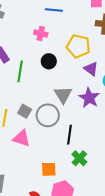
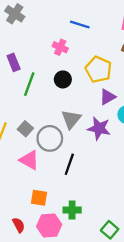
purple triangle: (91, 69) -> (108, 97), turned 42
purple star: (89, 98) -> (99, 128), turned -30
pink triangle: (22, 138) -> (29, 160), moved
green cross: (79, 158) -> (72, 210), moved, turned 35

